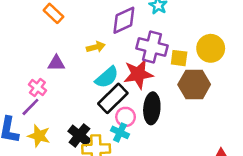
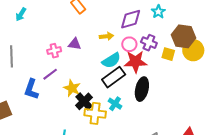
purple cross: (152, 47) -> (149, 43), size x0.7
brown hexagon: (194, 85) -> (183, 36), moved
pink cross: (37, 87) -> (54, 51), moved, turned 32
pink circle: (126, 117) -> (129, 44), moved
yellow star: (39, 136) -> (72, 88), moved

